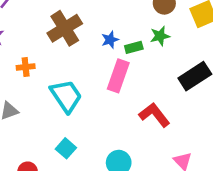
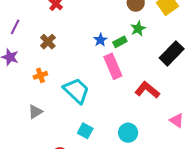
brown cross: (65, 28) -> (48, 42), moved, size x0.6
pink rectangle: (118, 76) -> (113, 66), turned -30

